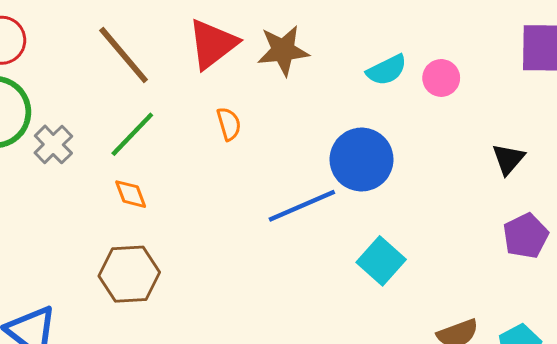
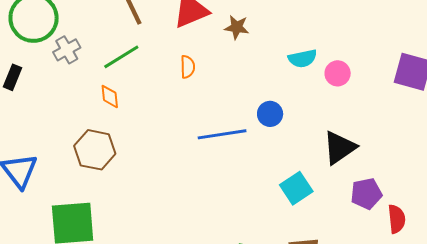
brown star: (283, 50) -> (237, 27), size x0.7
black triangle: (508, 159) -> (339, 148), moved, size x1.5
blue circle: (362, 160) -> (270, 114), size x0.6
cyan square: (381, 261) -> (296, 188), moved

